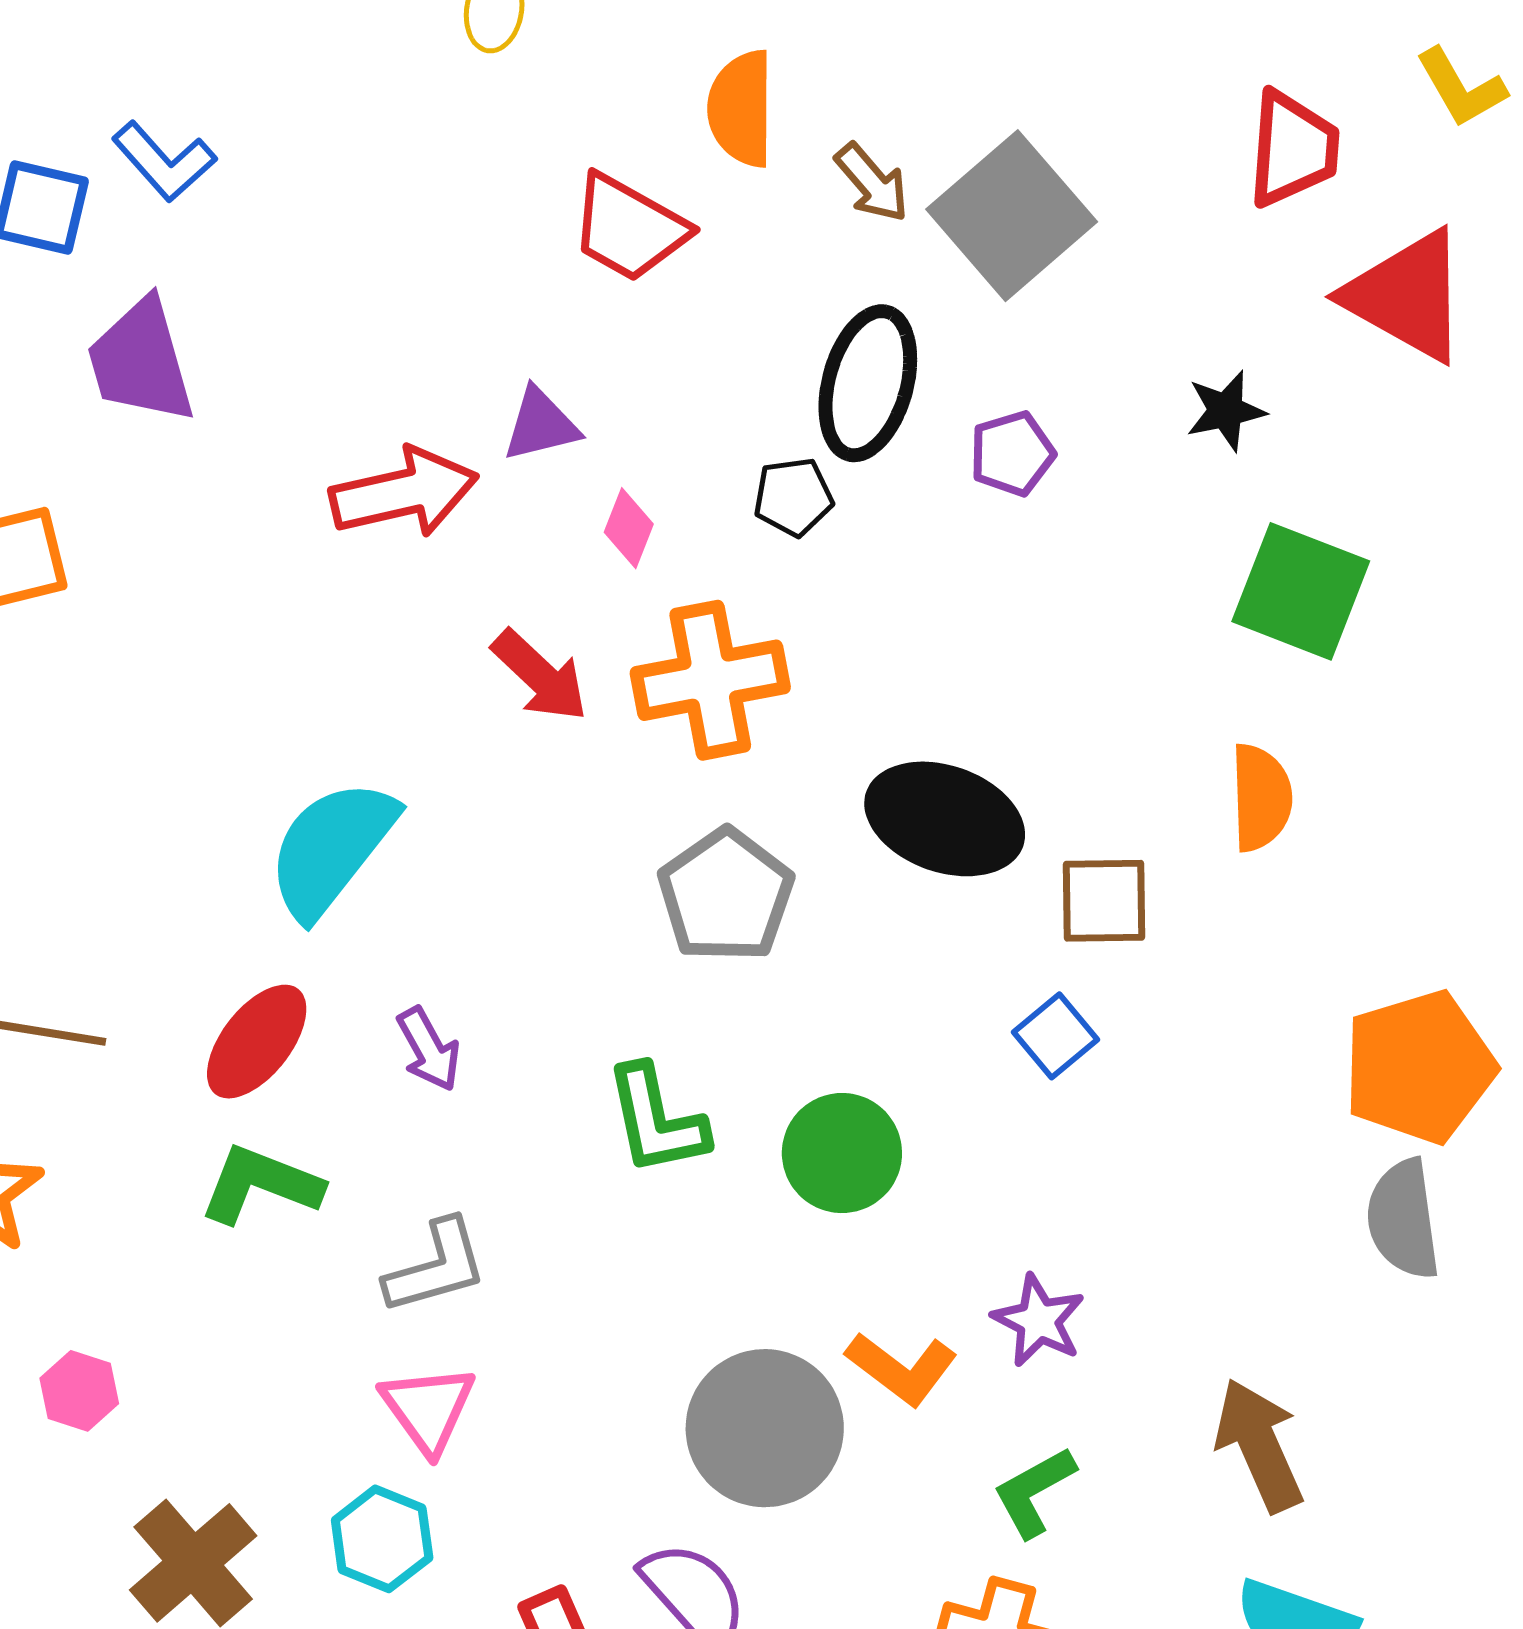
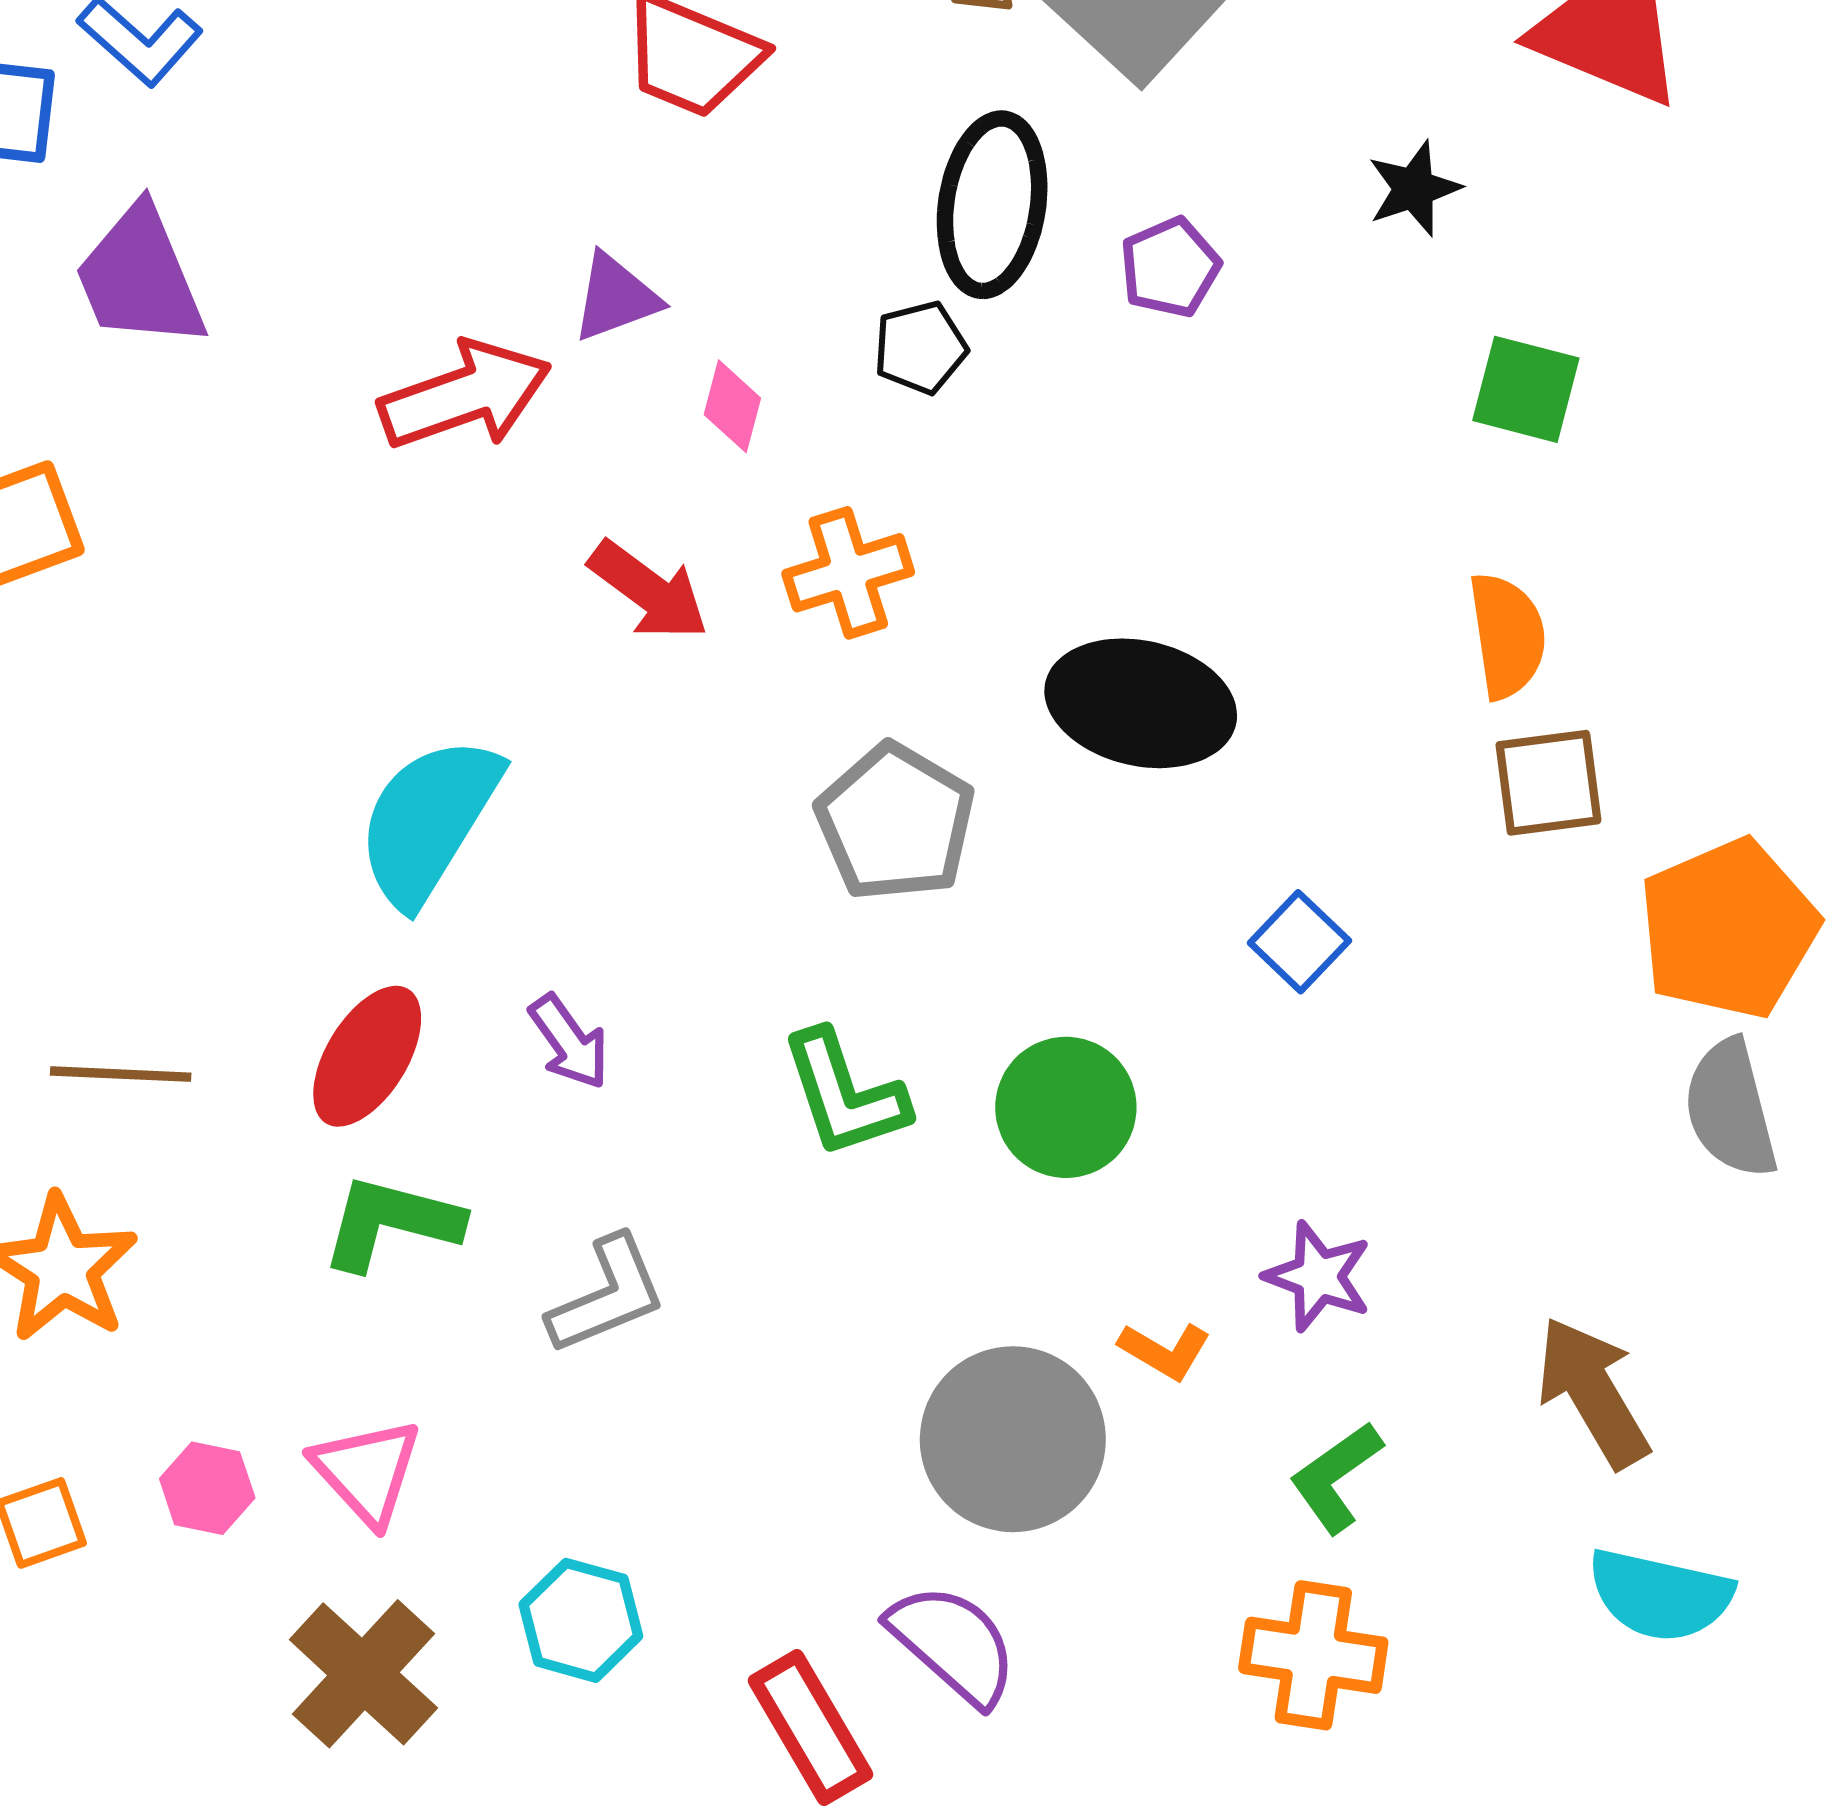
green square: (1301, 591) -> (1526, 389), size x0.7
orange cross: (710, 680) -> (848, 573), size x0.7
brown square: (1104, 901) -> (1548, 783), moved
orange L-shape: (902, 1368) -> (1165, 1351), size x0.7
pink triangle: (428, 1409) -> (367, 1471), moved

